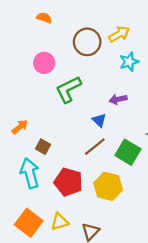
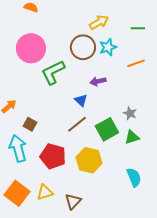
brown circle: (87, 42) -> (83, 47), moved
pink circle: (44, 63) -> (31, 48), size x1.5
green square: (128, 152) -> (107, 129), turned 30

